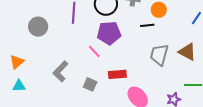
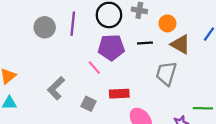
black line: (147, 25) -> (145, 43), moved
gray circle: (38, 27) -> (45, 27), moved
brown triangle: (187, 52) -> (180, 44), moved

